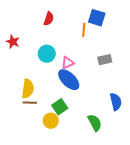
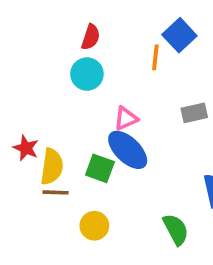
blue square: (97, 18) -> (179, 35), turned 30
red star: (13, 42) -> (26, 148), moved
cyan circle: (47, 54) -> (87, 74), moved
green square: (60, 107) -> (100, 168), moved, turned -35

